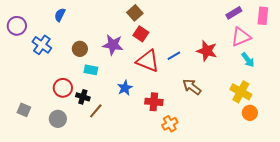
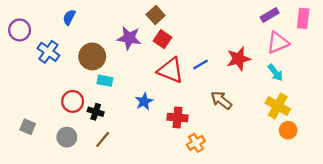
purple star: (113, 45) -> (129, 38), moved
brown circle: (80, 49) -> (92, 56), size x1.5
red star: (207, 51) -> (239, 59), turned -30
cyan arrow: (248, 60) -> (275, 73), moved
brown line: (96, 111) -> (103, 139), moved

